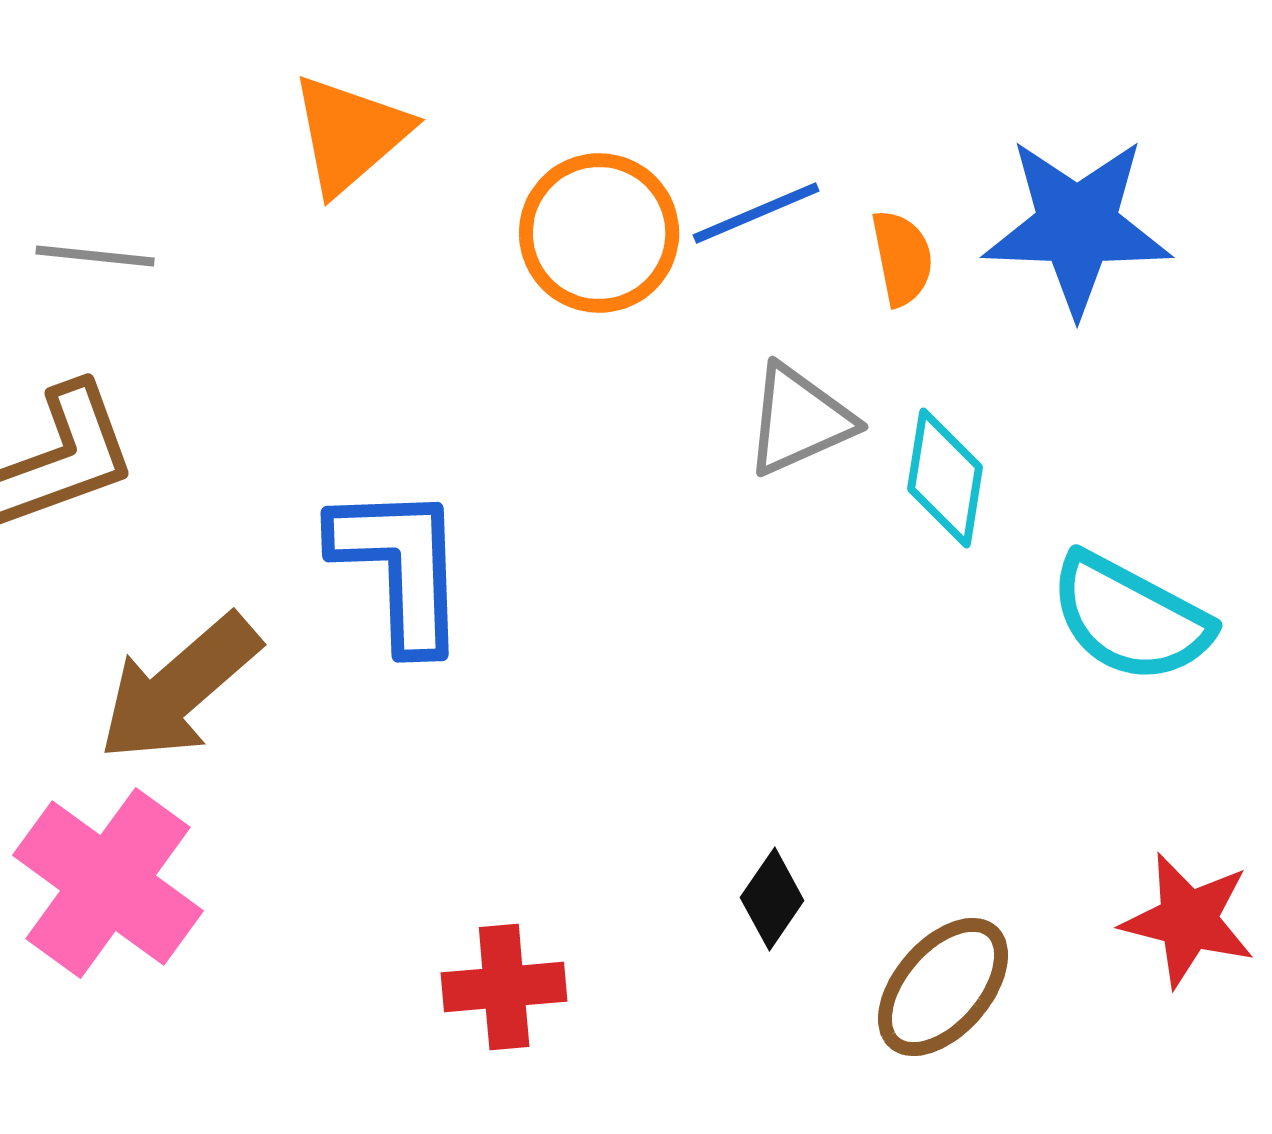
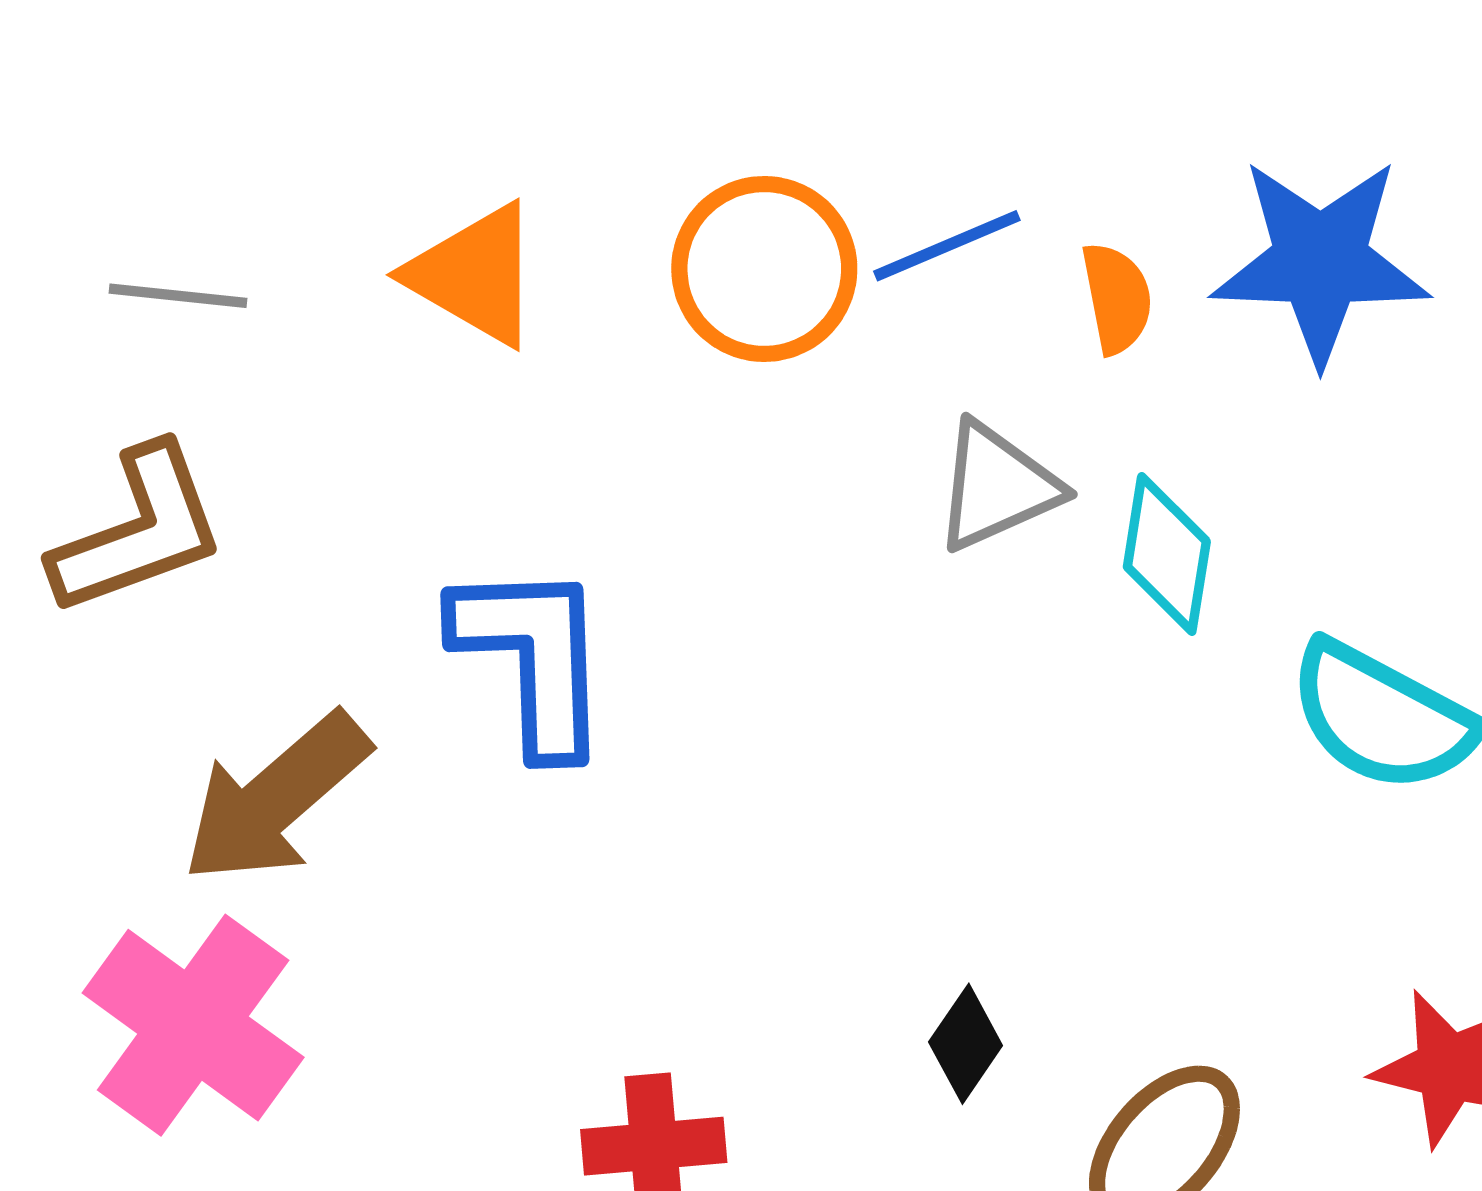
orange triangle: (350, 134) -> (475, 275), moved, turned -49

